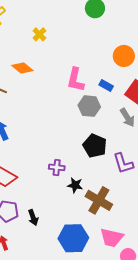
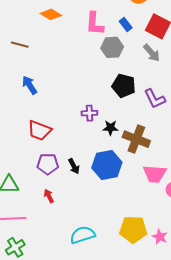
orange diamond: (22, 68) -> (51, 14), moved
blue rectangle: (106, 86) -> (126, 25), turned 32
blue hexagon: (73, 238) -> (107, 165), moved

